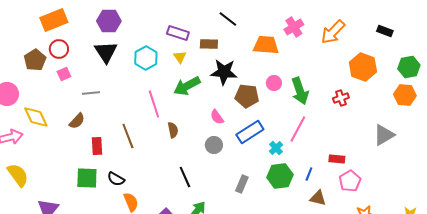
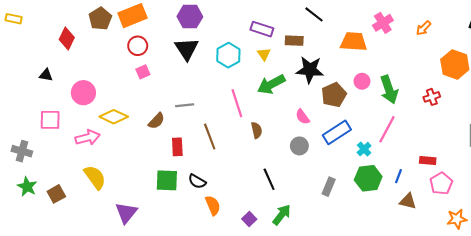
orange arrow: (333, 32) -> (423, 28), size x0.6
brown pentagon: (35, 60) -> (100, 19), moved
gray line: (91, 93) -> (185, 105), moved
brown pentagon: (247, 96) -> (334, 95), turned -30
yellow diamond: (36, 117) -> (114, 117), turned -40

